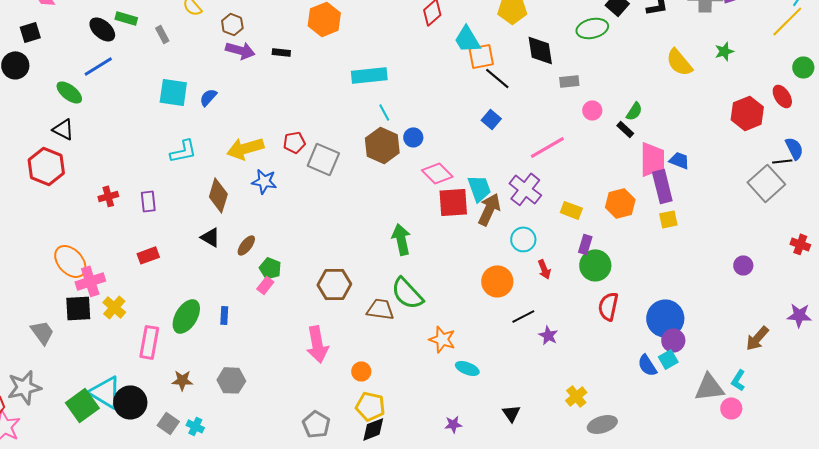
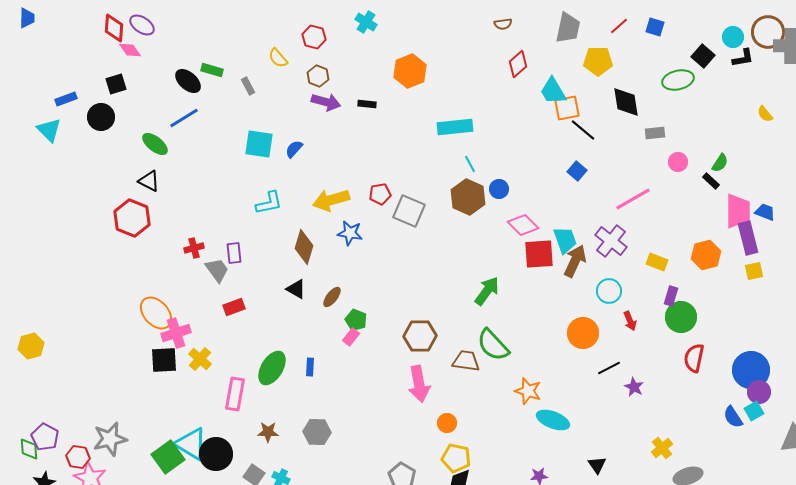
yellow semicircle: (679, 62) -> (765, 114), size x0.6
green arrow: (401, 239) -> (487, 291), turned 48
gray trapezoid: (42, 332) -> (217, 270), moved
pink arrow: (317, 344) -> (419, 384), moved
cyan ellipse: (467, 368) -> (553, 420), size x1.4

